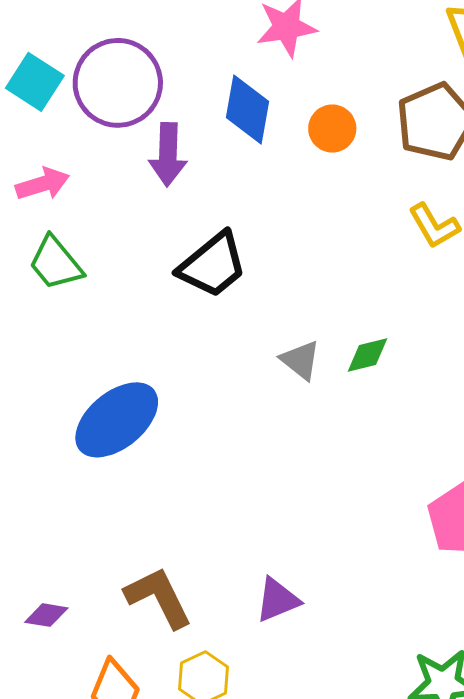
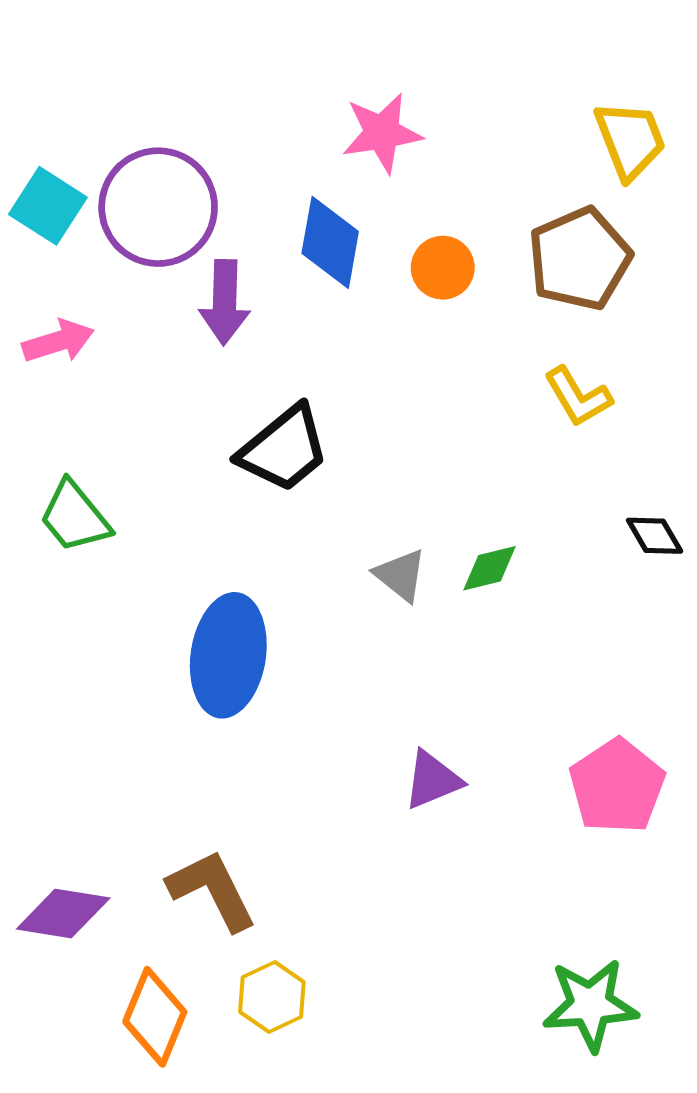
green trapezoid: (56, 263) -> (75, 517), moved
blue ellipse: (117, 420) -> (228, 655), moved, turned -42
purple triangle: (277, 600) -> (432, 780), moved
purple diamond: (46, 615) -> (63, 913), size x1.6

